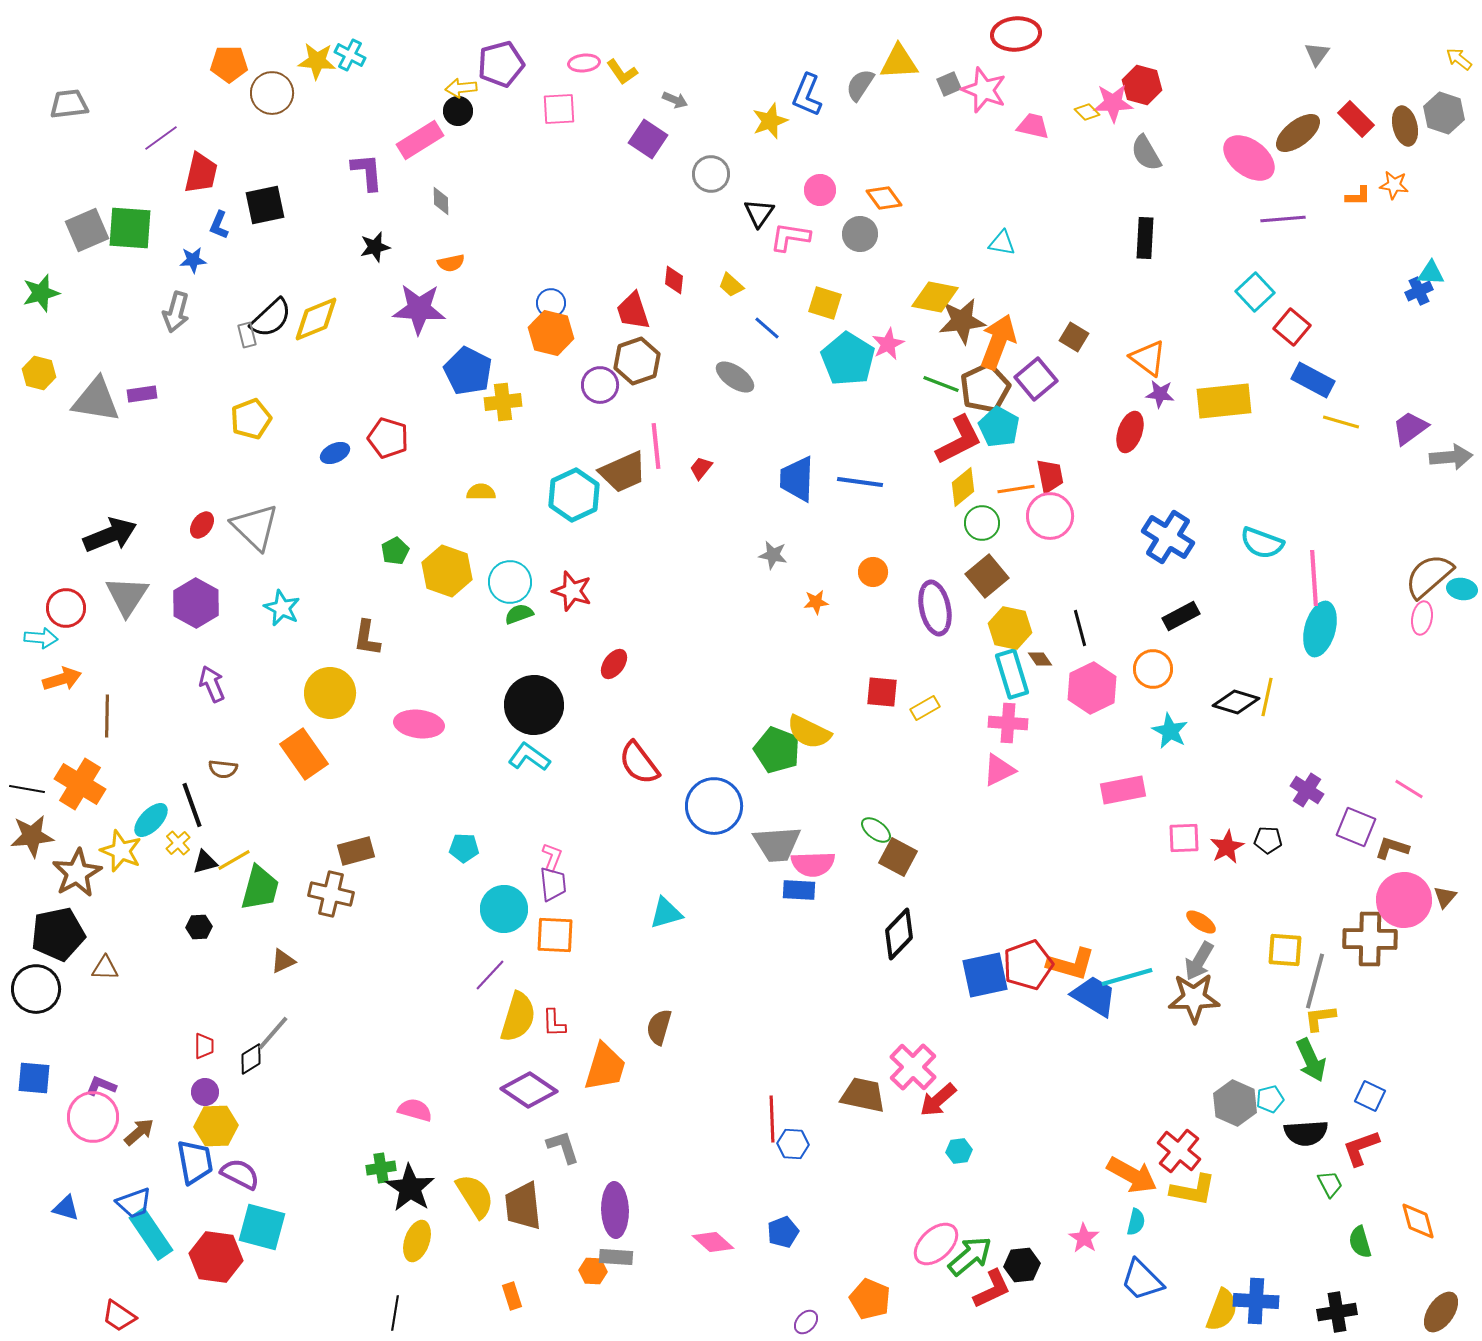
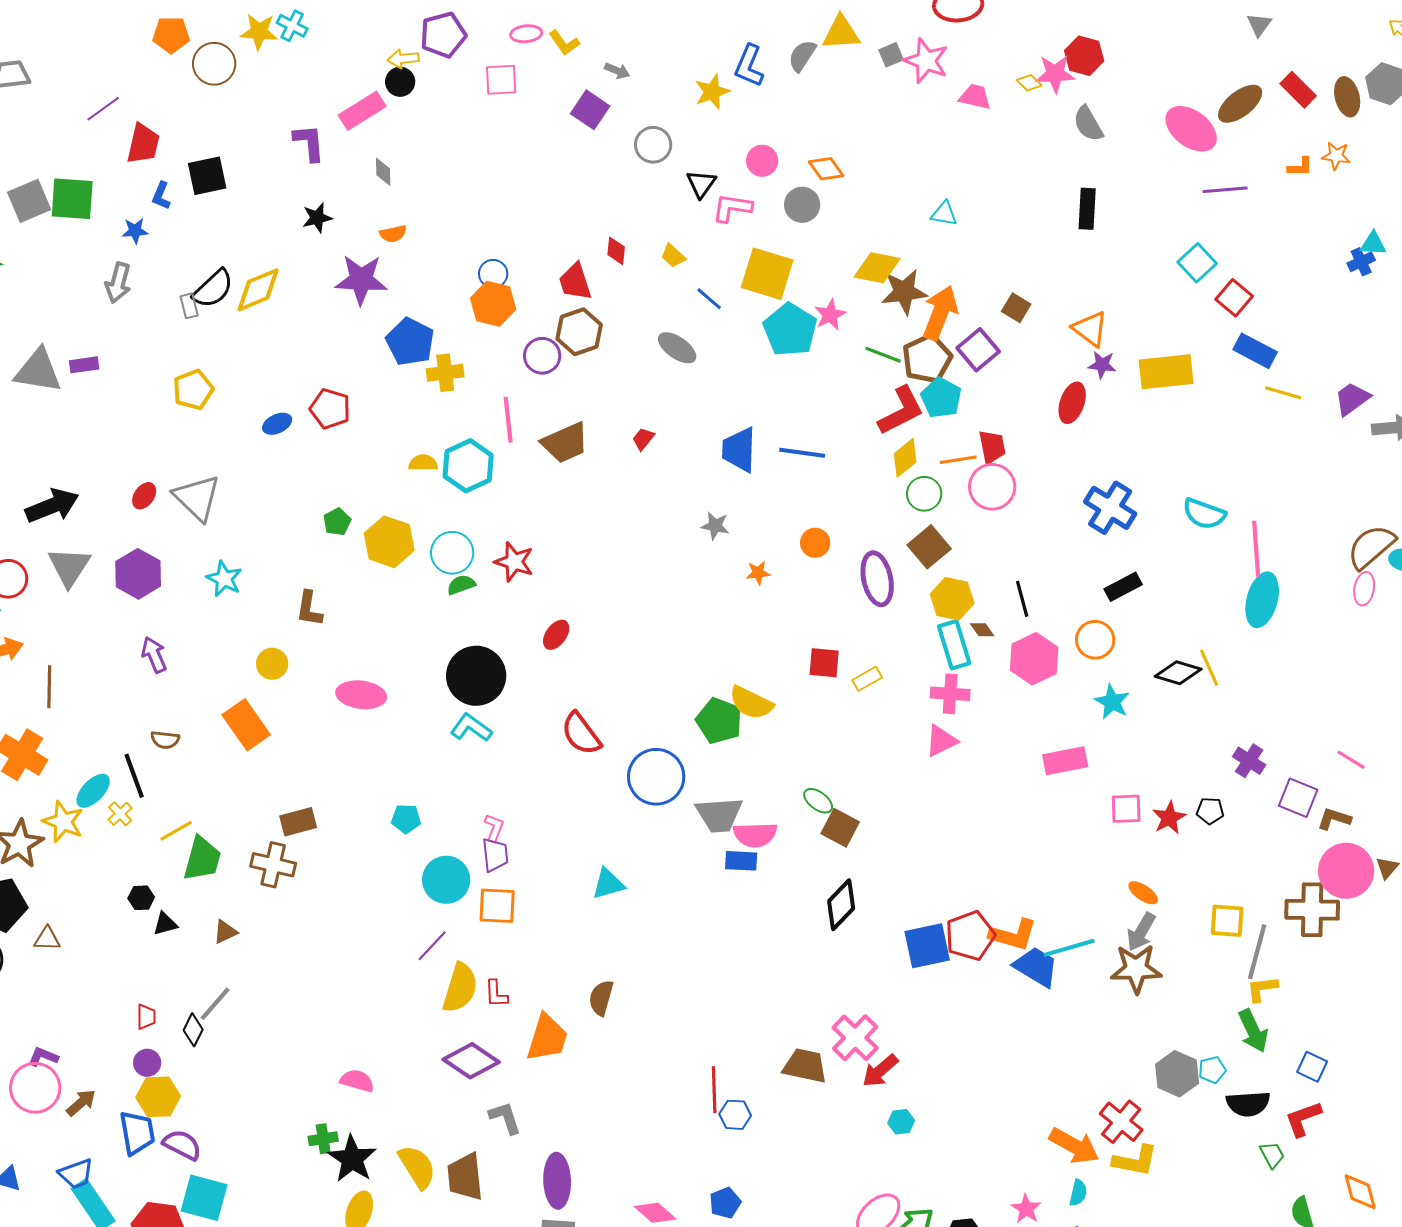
yellow square: (825, 303) -> (767, 274), size x1.6
pink line: (656, 446) -> (508, 420), moved
cyan hexagon: (574, 495) -> (468, 466), moved
yellow circle: (330, 693) -> (272, 664), size x0.6
yellow line: (1267, 697) -> (1209, 668), turned -36
black triangle: (205, 862) -> (165, 924), moved
black diamond: (251, 1059) -> (193, 1030), turned -32

